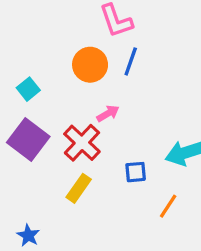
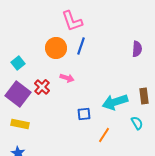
pink arrow: (108, 113) -> (67, 78), turned 48
red cross: (82, 143) -> (42, 87), moved, size x0.7
yellow rectangle: (79, 188) -> (20, 124), moved, turned 66

